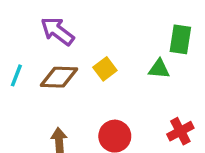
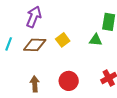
purple arrow: (57, 31) -> (34, 17), turned 75

